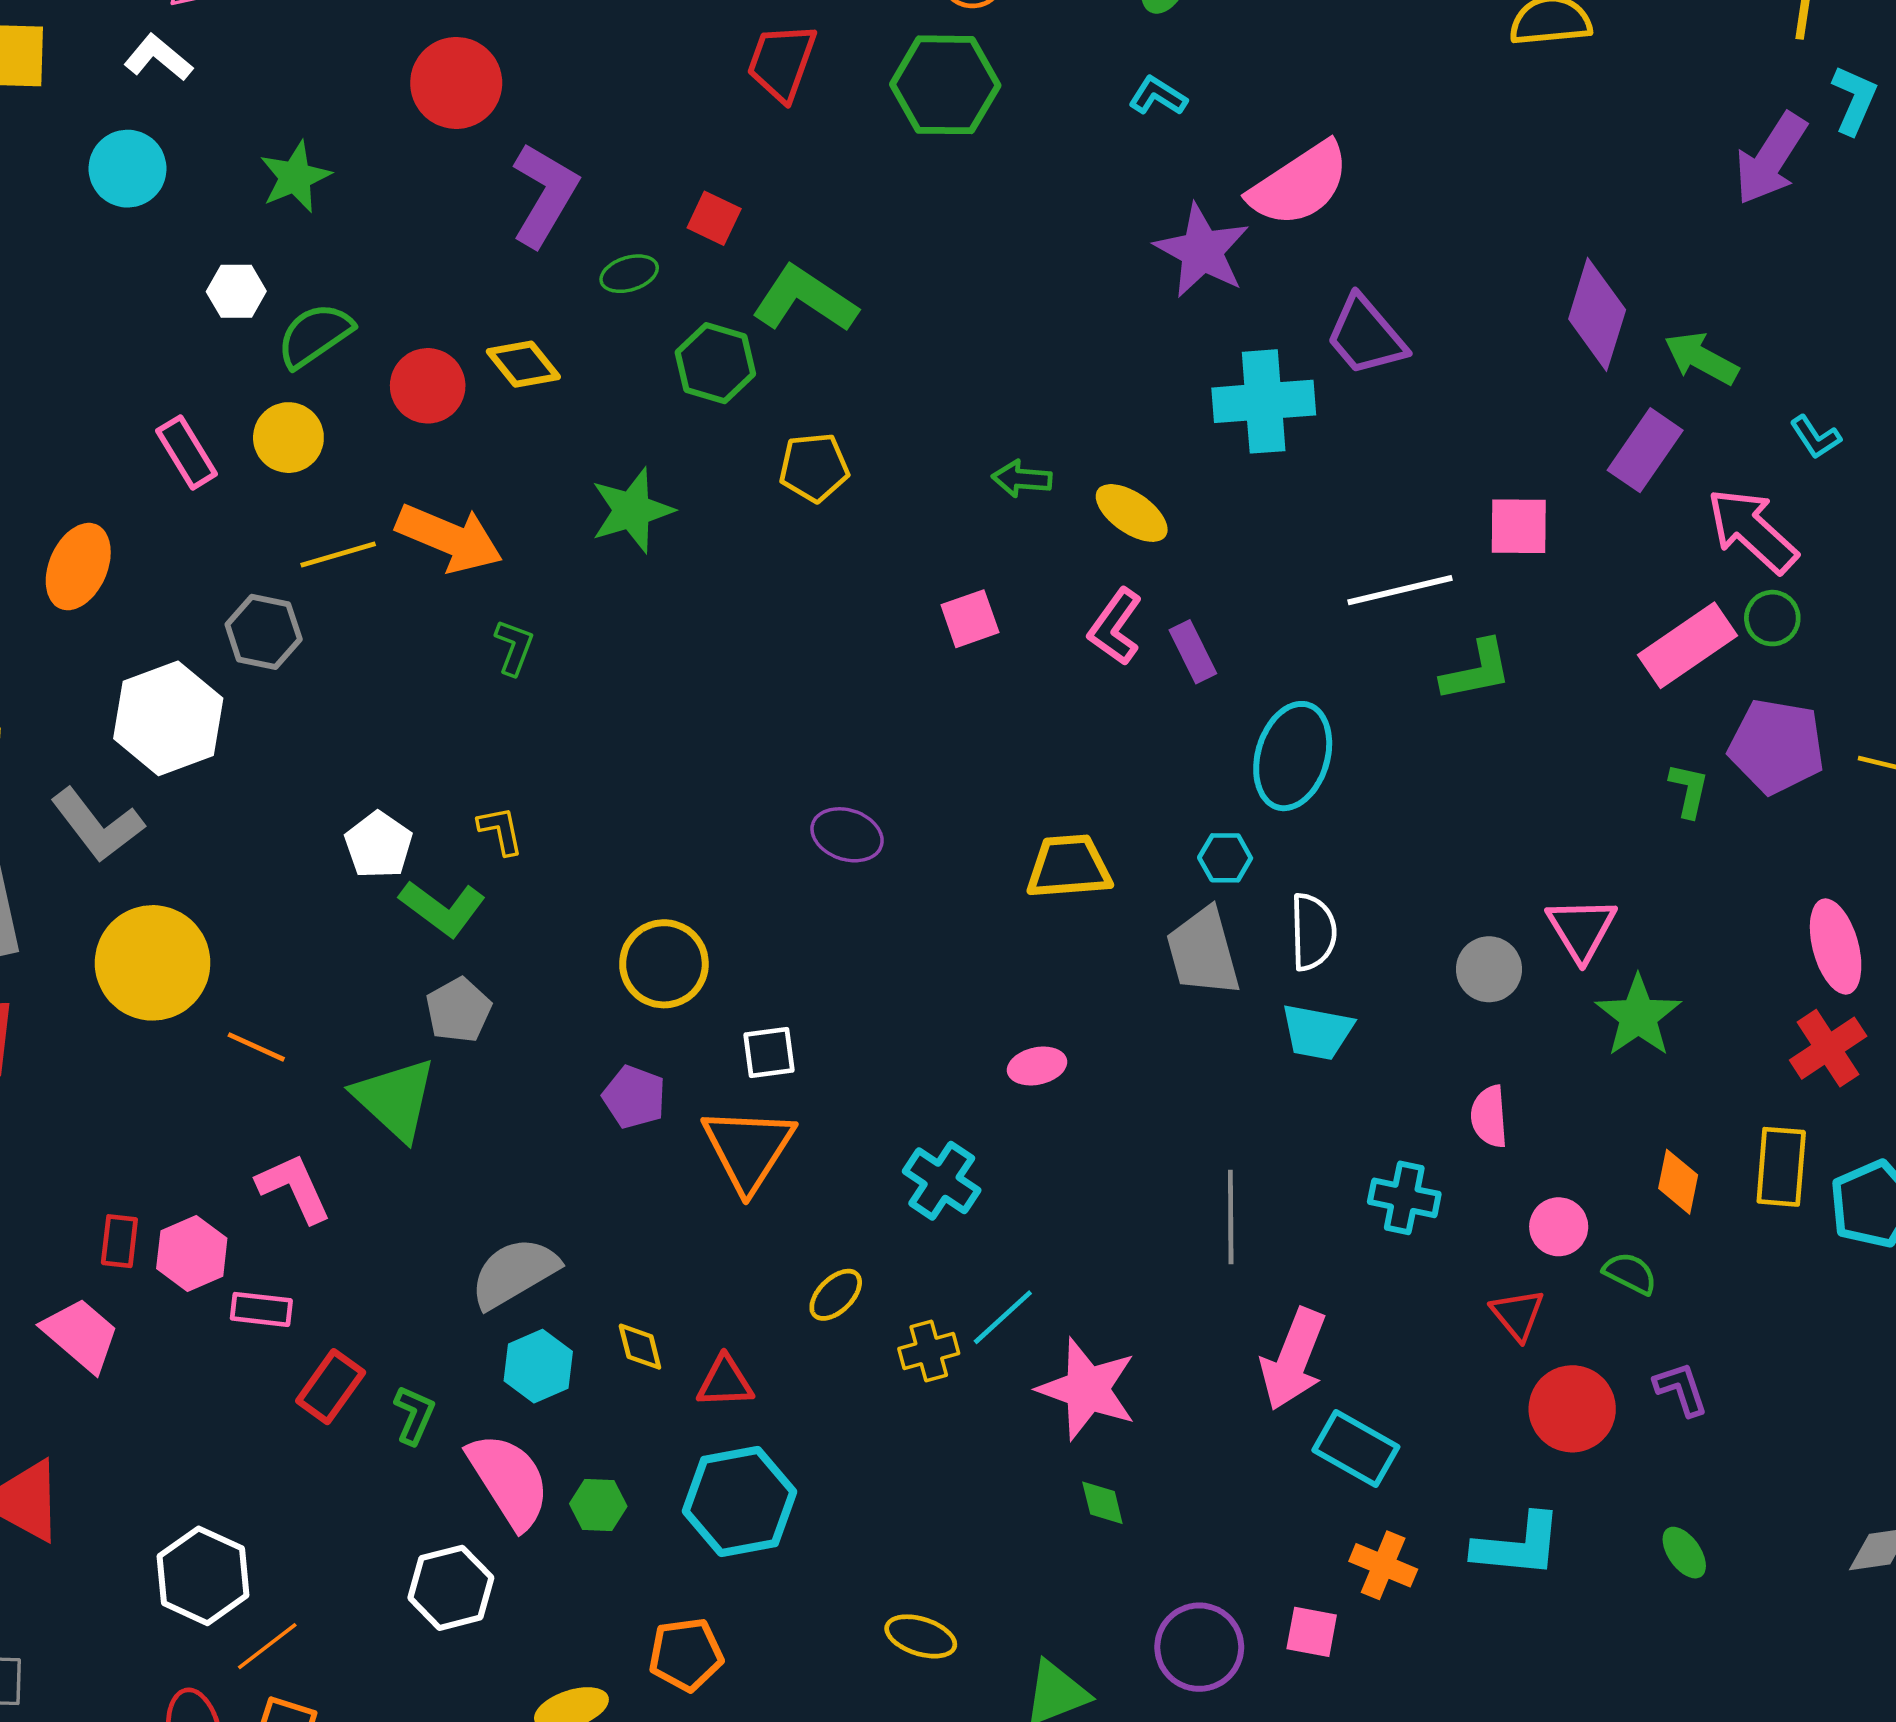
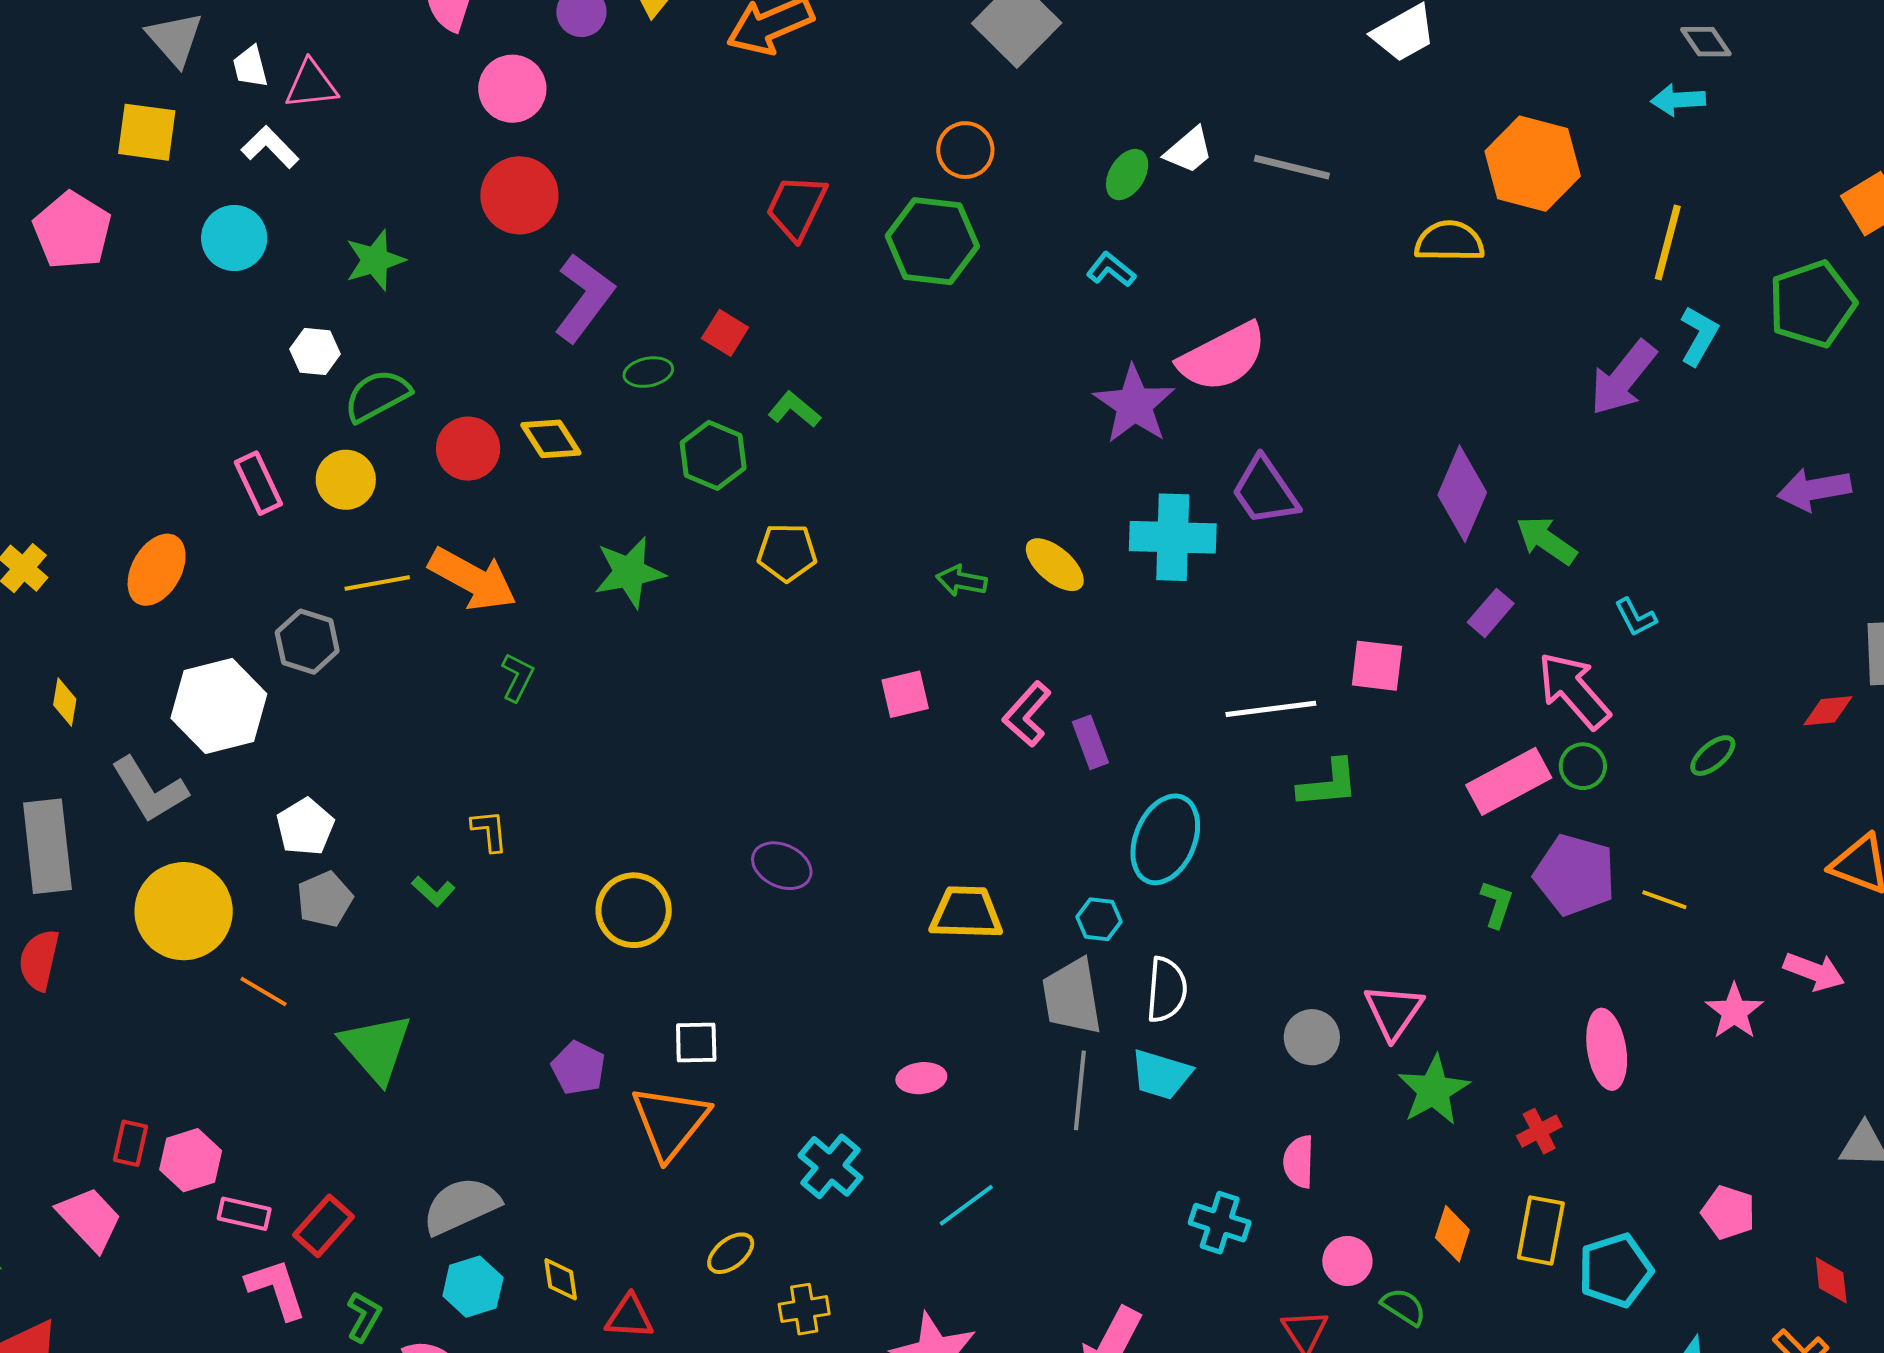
green L-shape: (805, 299) -> (794, 410), size x0.6
purple rectangle: (1645, 450) -> (1491, 613), size x0.7
yellow ellipse: (1132, 513) -> (1055, 565), moved
white pentagon: (379, 845) -> (305, 827), moved
green L-shape: (442, 908) -> (433, 891), size x0.6
yellow circle: (664, 964) -> (634, 910), moved
gray pentagon: (459, 1010) -> (325, 899), moved
red cross: (1828, 1048) -> (1539, 1131), moved, size x0.7
pink L-shape: (294, 1188) -> (276, 1289), moved
gray line: (1231, 1217) -> (1080, 1090), moved
cyan line: (1003, 1317) -> (966, 1205), moved
red rectangle: (331, 1387) -> (324, 1226), moved

